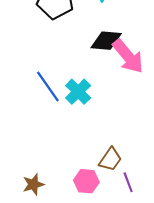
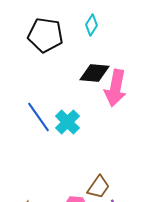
pink arrow: (128, 56) -> (115, 88), turned 51

